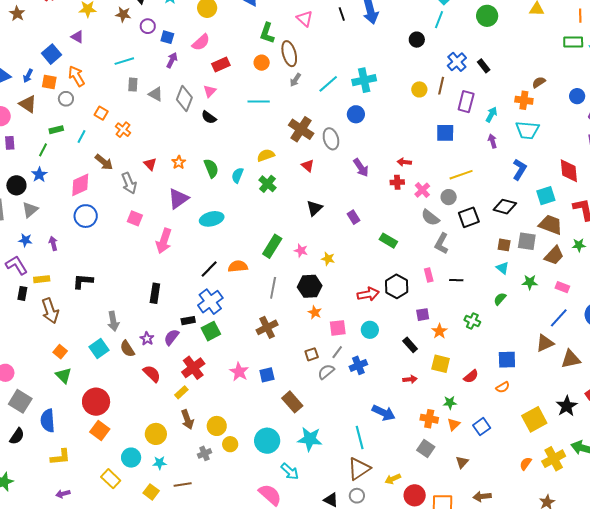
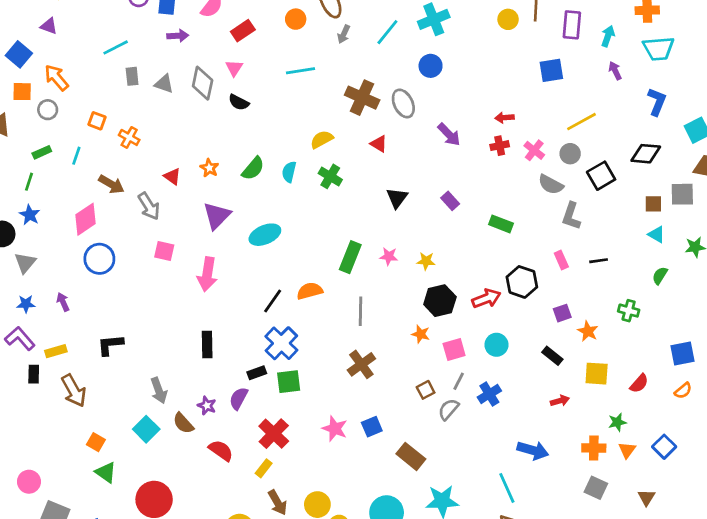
purple arrow: (172, 60) -> (178, 36), turned 70
green semicircle: (211, 168) -> (253, 168), turned 72
black hexagon: (310, 286) -> (440, 301), moved
green square: (211, 331) -> (289, 382), turned 30

